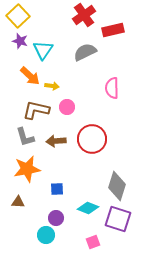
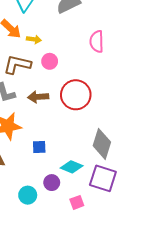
purple circle: (56, 218) -> (52, 183), moved

